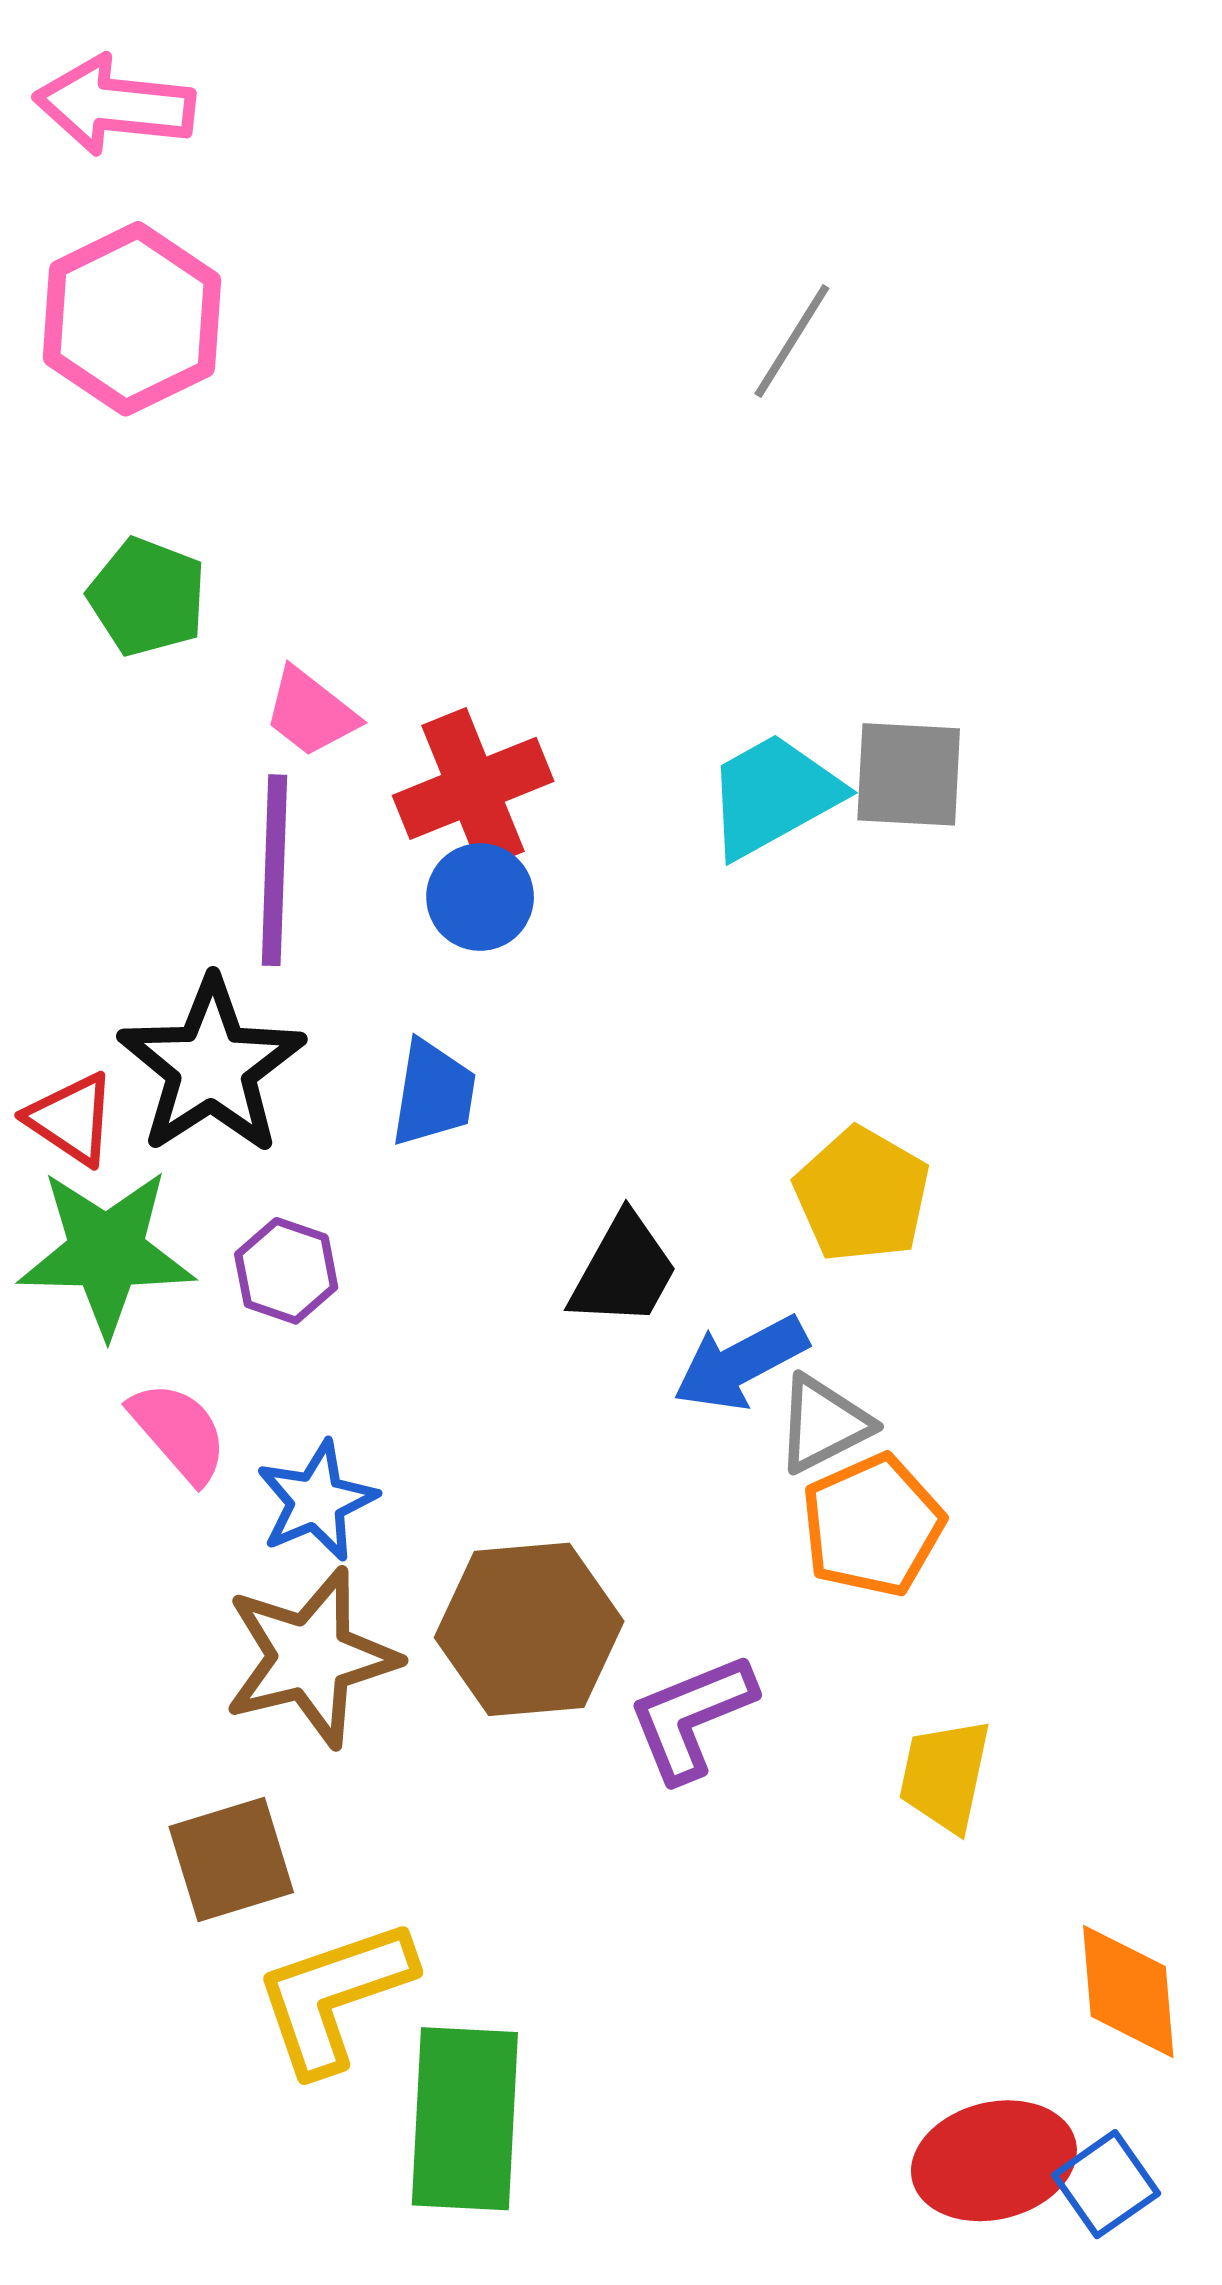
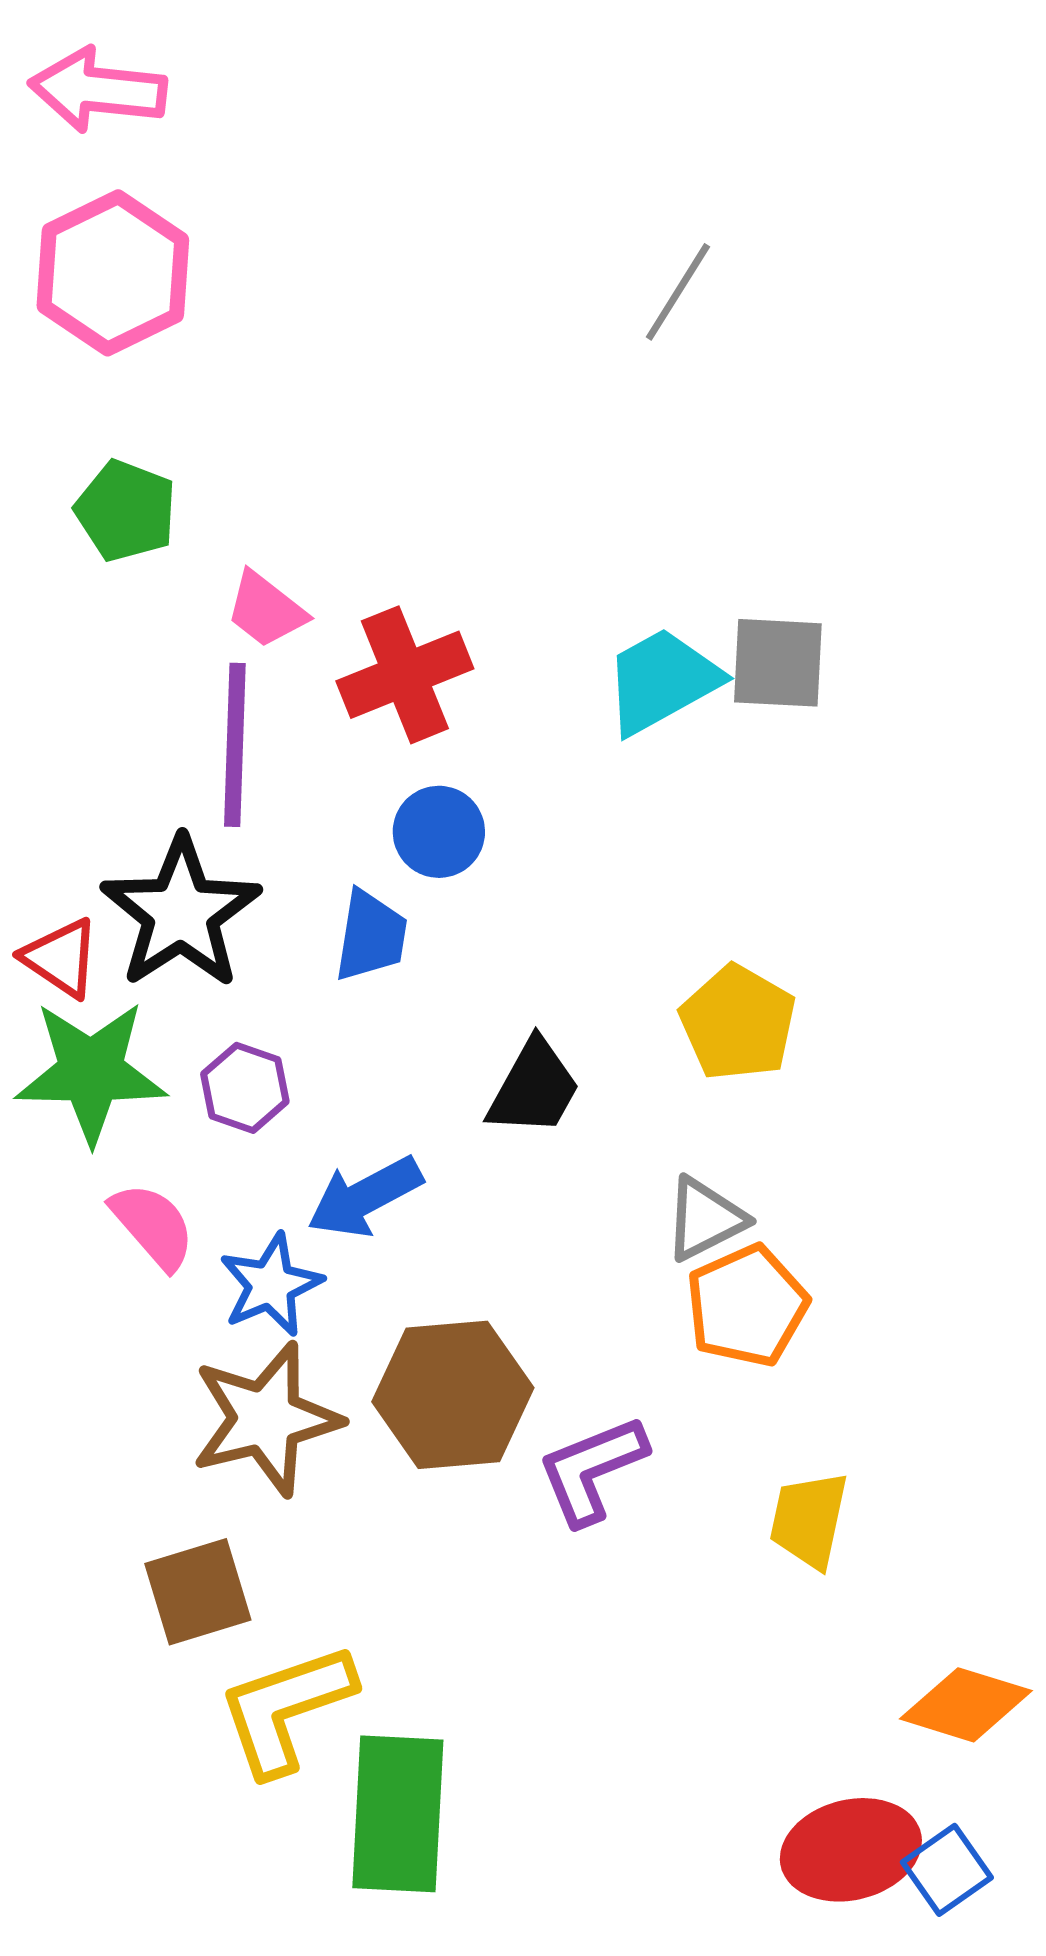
blue circle: (480, 897) -> (439, 832), moved
blue arrow: (741, 1363) -> (365, 1197), moved
orange diamond: (1128, 1991) -> (966, 1705), turned -68

